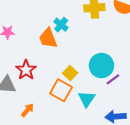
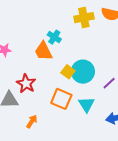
cyan circle: (101, 66) -> (83, 72), moved
yellow square: (70, 73) -> (68, 72), moved

